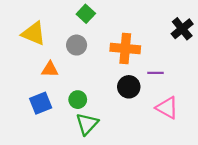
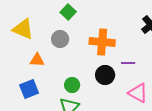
green circle: (78, 100) -> (72, 85), moved

